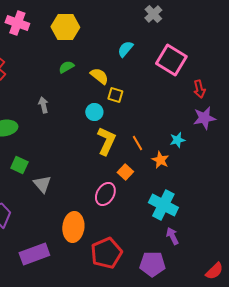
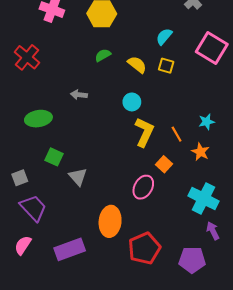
yellow square: (115, 95) -> (166, 66), moved
gray arrow: (43, 105) -> (79, 95), turned -70
cyan star: (177, 140) -> (207, 122), moved

